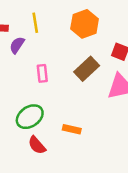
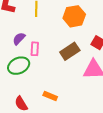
purple semicircle: (17, 45) -> (19, 39), moved
green ellipse: (30, 117) -> (19, 66), moved

